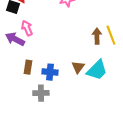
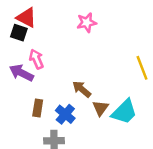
brown arrow: (97, 36) -> (82, 89), moved, turned -49
blue cross: (50, 72) -> (65, 114), turned 35

